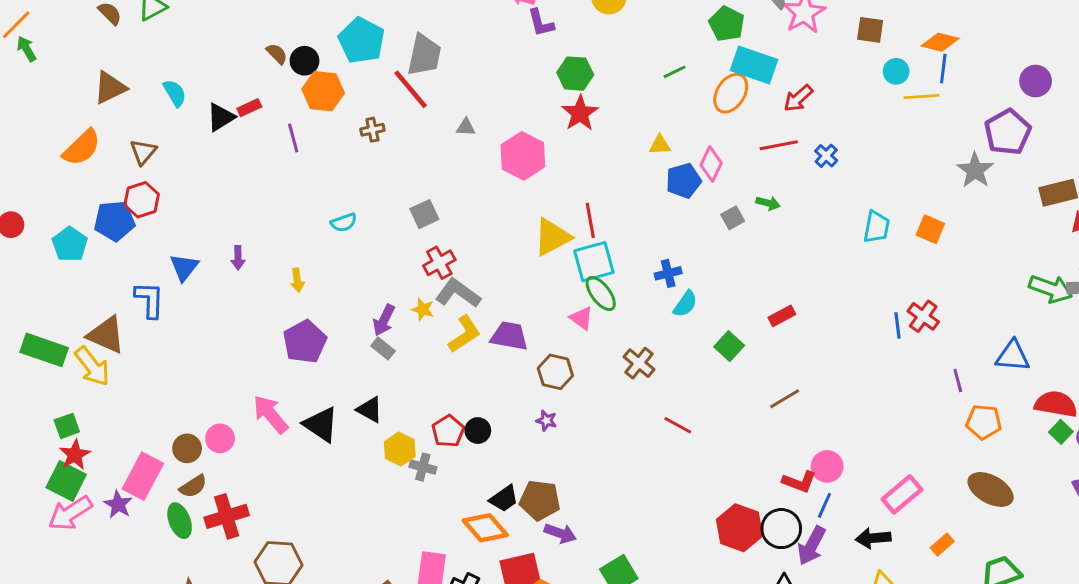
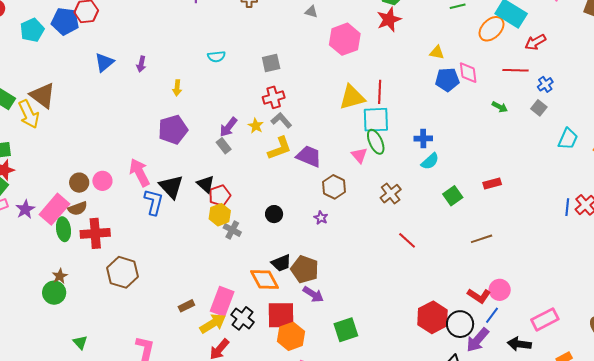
pink diamond: (711, 164) -> (468, 73), turned -45
gray square: (733, 218) -> (539, 108), moved, turned -35
gray L-shape: (458, 293) -> (281, 120), size x0.7
blue L-shape: (149, 300) -> (154, 202), moved
red pentagon: (448, 431) -> (220, 196), moved
pink rectangle: (143, 476) -> (54, 209), moved

